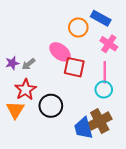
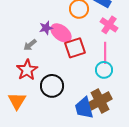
purple star: (12, 63) -> (46, 28), moved
red square: (74, 67) -> (75, 48), turned -30
orange triangle: (15, 110) -> (17, 101), moved

